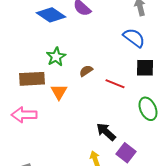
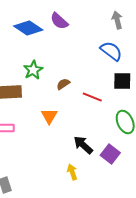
orange triangle: (59, 92) -> (49, 116), moved
purple square: (126, 153) -> (110, 154), moved

